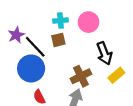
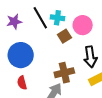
brown square: (58, 40) -> (64, 36), moved, turned -32
black line: (35, 47) -> (40, 18), moved

